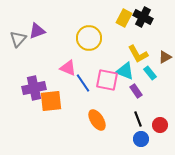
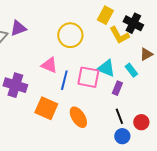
black cross: (143, 17) -> (133, 23), moved
yellow L-shape: (138, 54) -> (119, 35), moved
blue line: (83, 83) -> (64, 80), turned 48
purple cross: (34, 88) -> (15, 85), turned 30
purple rectangle: (136, 91) -> (117, 88), turned 56
orange square: (51, 101) -> (46, 108), moved, turned 30

